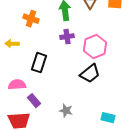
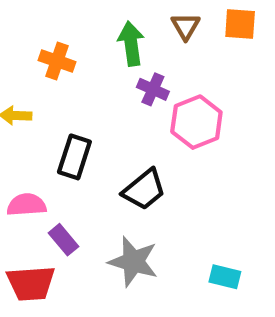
purple cross: (67, 37) -> (153, 89), moved, turned 32
black trapezoid: (90, 74) -> (144, 190), moved
gray star: (66, 111) -> (133, 262), size x1.6

